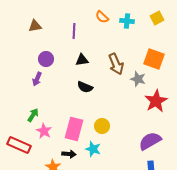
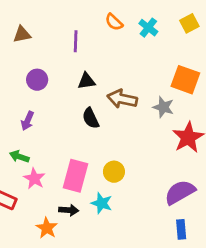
cyan cross: (127, 21) -> (148, 28), turned 32
brown arrow: (116, 64) -> (122, 99), moved, turned 125
purple arrow: (37, 79) -> (27, 121), moved
black semicircle: (85, 87) -> (91, 118), turned 42
green arrow: (33, 115) -> (19, 157), turned -104

